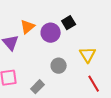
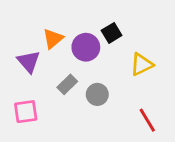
yellow triangle: (88, 55) -> (142, 64), moved, turned 36
gray rectangle: (38, 87) -> (67, 84), moved

